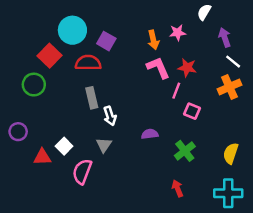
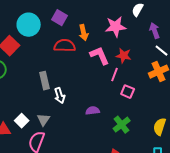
pink star: (178, 33) -> (116, 27), size x1.5
orange arrow: (153, 40) -> (84, 33), moved
purple square: (106, 41) -> (60, 18), moved
red semicircle: (88, 63) -> (65, 46), moved
gray triangle: (104, 145) -> (44, 120), moved

